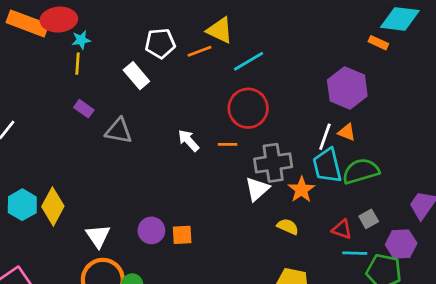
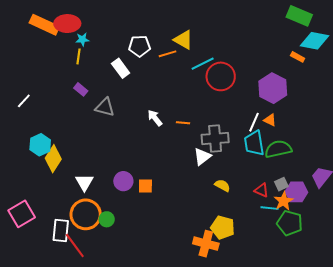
red circle: (248, 108) -> (221, 76), moved
orange star: (301, 190) -> (284, 201), moved
cyan hexagon: (22, 205) -> (40, 145), moved
purple hexagon: (401, 244) -> (296, 192), moved

